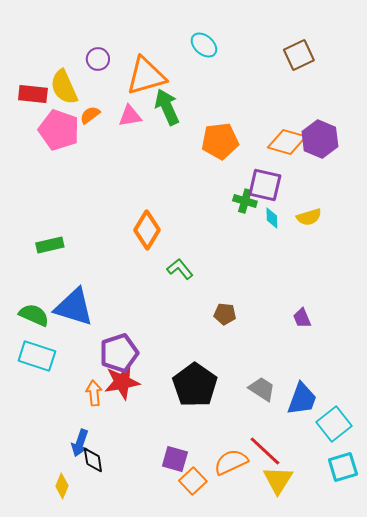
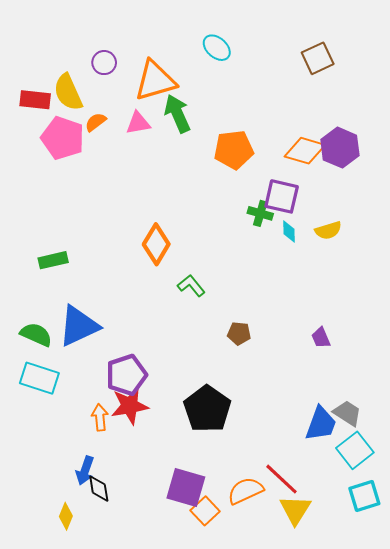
blue triangle: (74, 307) -> (79, 326), turned -42
gray trapezoid: (262, 389) -> (347, 413), moved
purple square: (175, 459) -> (186, 488), size x1.4

